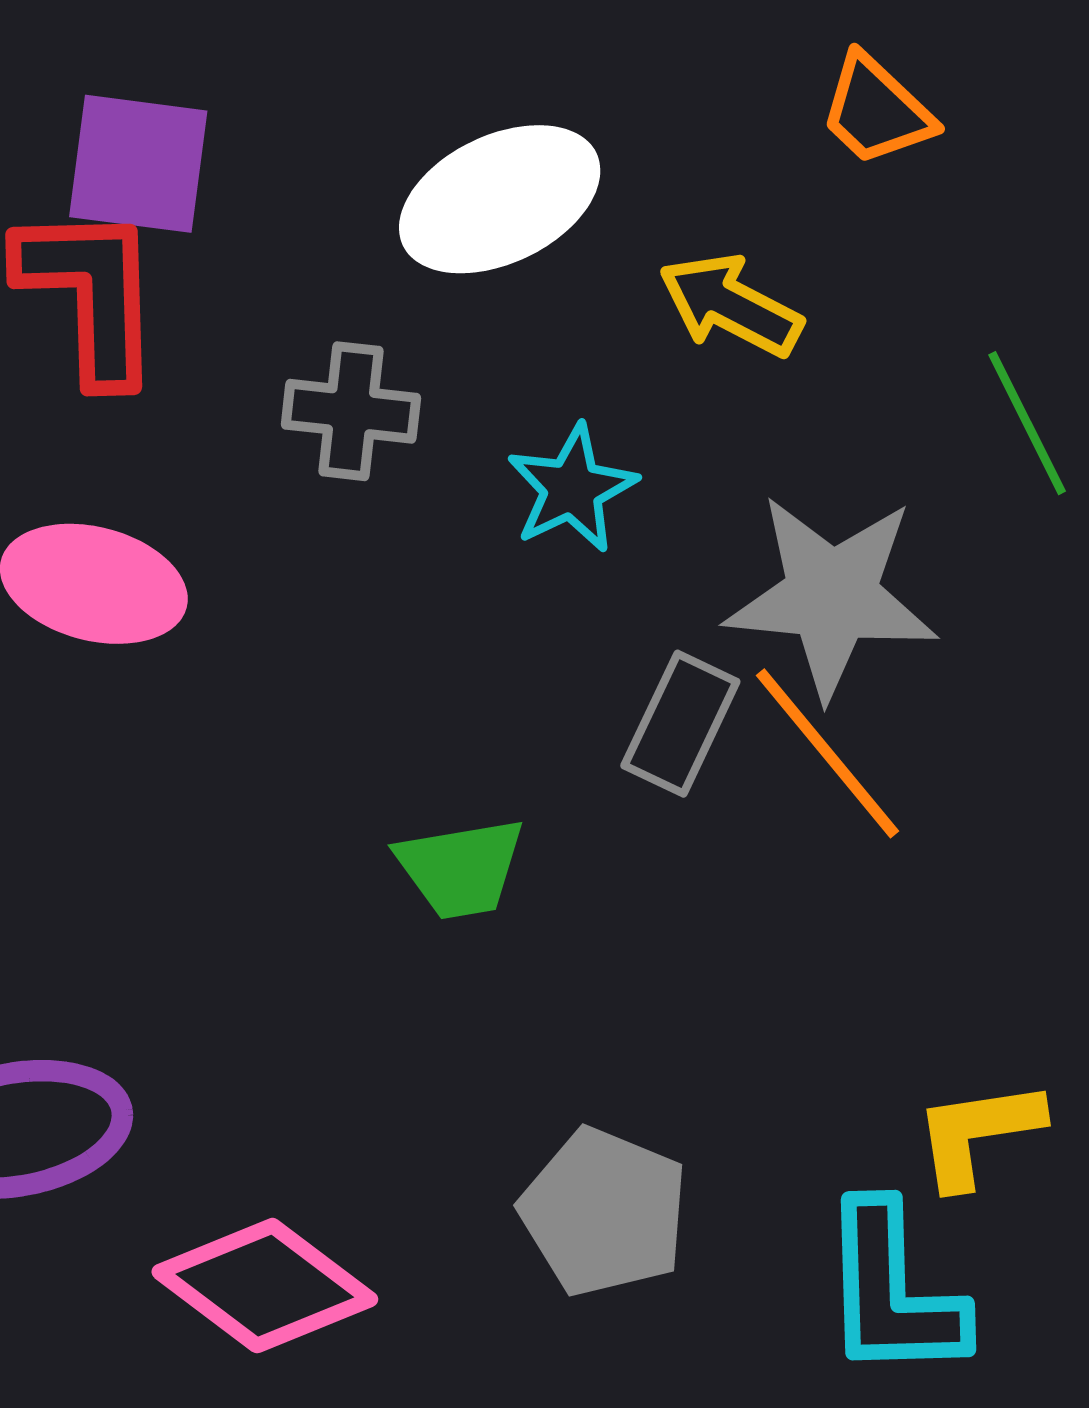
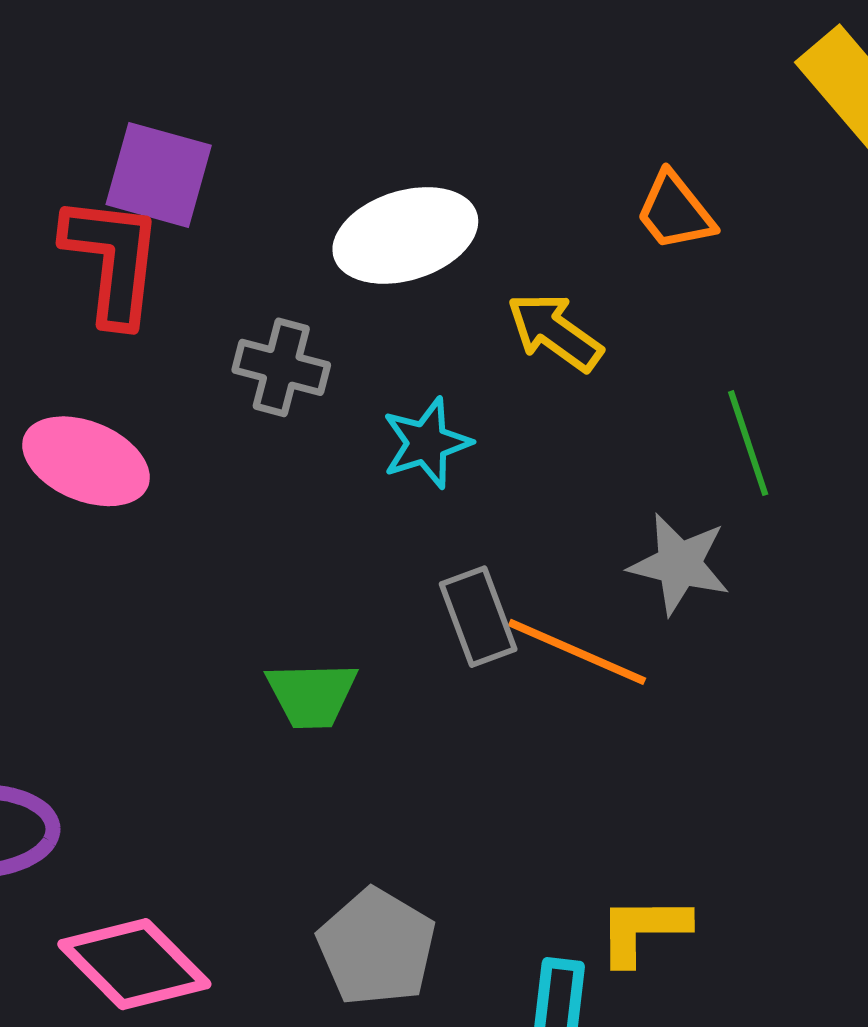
gray star: (831, 596) -> (679, 564), moved, size x0.7
gray rectangle: (680, 724) -> (478, 617), turned -54
orange line: (827, 753) -> (577, 652), turned -35

